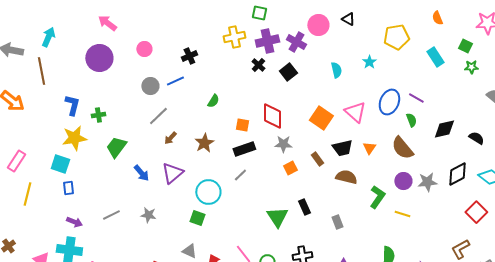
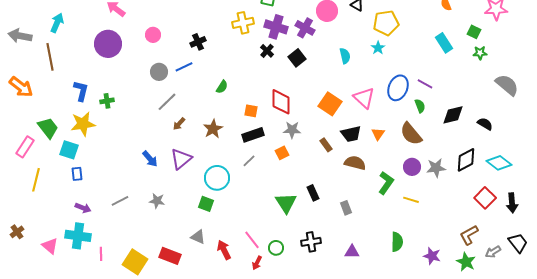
yellow pentagon: (396, 37) -> (386, 23), moved
purple cross: (267, 41) -> (276, 27), turned 30
green trapezoid: (116, 147) -> (48, 128), moved, turned 105
orange square: (290, 168) -> (282, 153), moved

